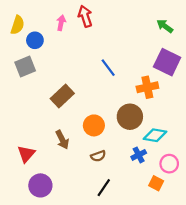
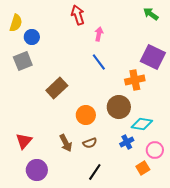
pink arrow: (61, 23) -> (99, 34), moved
green arrow: (165, 26) -> (151, 14), moved
brown arrow: (62, 140) -> (66, 143), moved
orange square: (156, 183) -> (143, 168), turned 32

